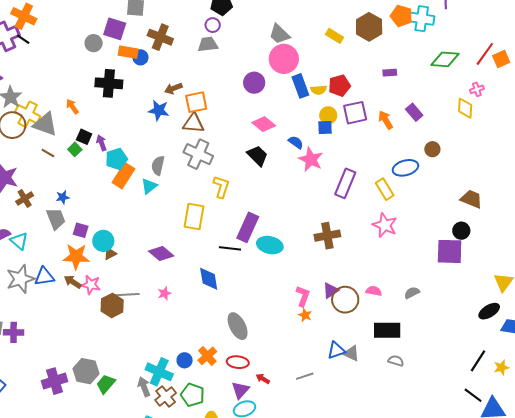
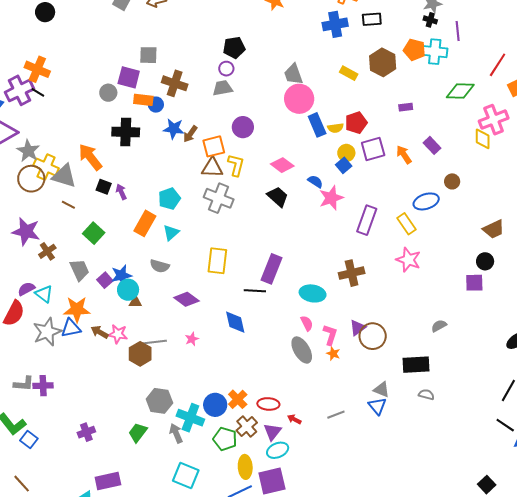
gray trapezoid: (279, 34) -> (293, 74), turned 30
red line: (485, 54) -> (498, 65), moved
purple circle: (254, 83) -> (243, 127), moved
brown arrow: (173, 88) -> (190, 134), turned -30
pink cross: (477, 89) -> (494, 120), size x2.0
orange arrow: (72, 107) -> (90, 157), size x1.8
blue star: (159, 110) -> (174, 129), moved
blue square: (325, 128) -> (344, 165), turned -35
green square: (75, 149) -> (94, 233), moved, size x1.5
cyan pentagon: (116, 159) -> (169, 199), moved
pink star: (311, 159) -> (331, 198), turned 30
gray semicircle: (158, 166) -> (160, 266), moved, turned -84
yellow L-shape: (221, 187) -> (236, 165), moved
blue star: (63, 197) -> (121, 275), moved, size x1.5
brown trapezoid: (471, 199) -> (494, 229), turned 135
purple square: (81, 230) -> (105, 280), turned 35
cyan ellipse: (270, 245) -> (313, 293), moved
purple square: (450, 251) -> (474, 283), size x0.7
brown triangle: (110, 254) -> (135, 302), turned 32
orange star: (76, 257) -> (77, 309), moved
pink semicircle: (374, 291) -> (307, 323), moved, turned 56
gray ellipse: (238, 326) -> (302, 350), moved
blue triangle: (336, 350) -> (377, 406), moved, turned -48
blue circle: (185, 360) -> (215, 405), size x1.5
gray hexagon: (86, 371) -> (159, 401), moved
purple cross: (55, 381) -> (86, 432), size x0.7
brown cross: (166, 396) -> (247, 426), moved

